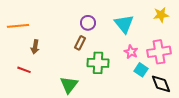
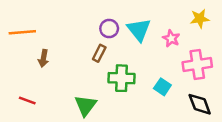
cyan triangle: (124, 24) -> (139, 30), moved
pink star: (131, 52) -> (171, 38), moved
red line: (24, 70) -> (27, 100), moved
cyan square: (141, 70) -> (162, 87), moved

